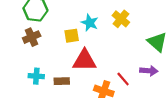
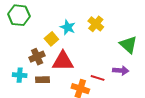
yellow square: (72, 36) -> (51, 39), turned -32
brown cross: (32, 37) -> (37, 57), moved
red line: (123, 79) -> (98, 78), turned -32

